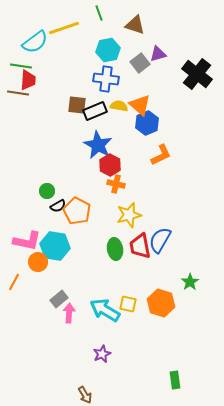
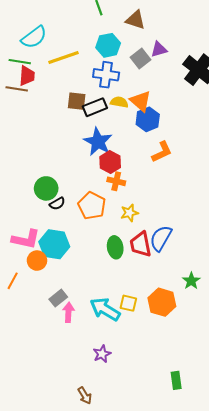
yellow line: (64, 28) -> (63, 57), moved
green circle: (47, 191) -> (46, 188), size x1.5
orange pentagon: (77, 211) -> (92, 206), moved
yellow star: (129, 215) -> (129, 213), size x0.7

